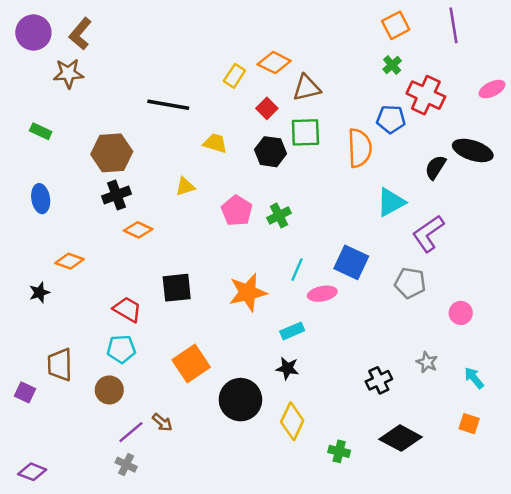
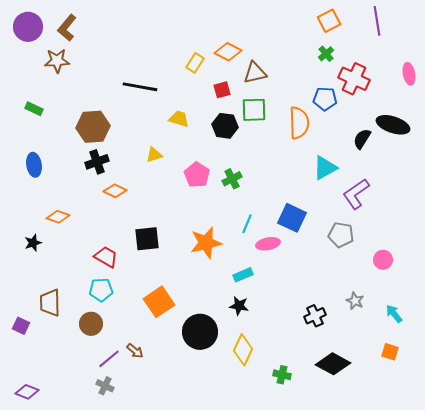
pink ellipse: (492, 89) -> (409, 74), turned -75
red square: (267, 108) -> (222, 90), turned 30

